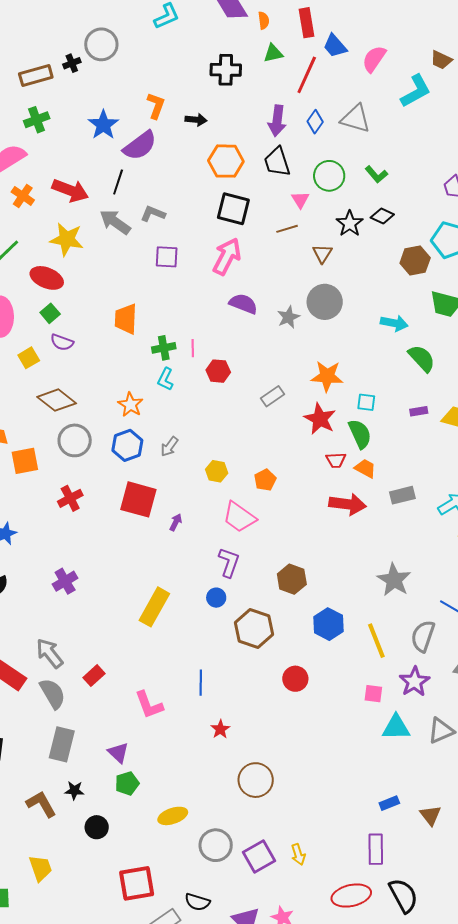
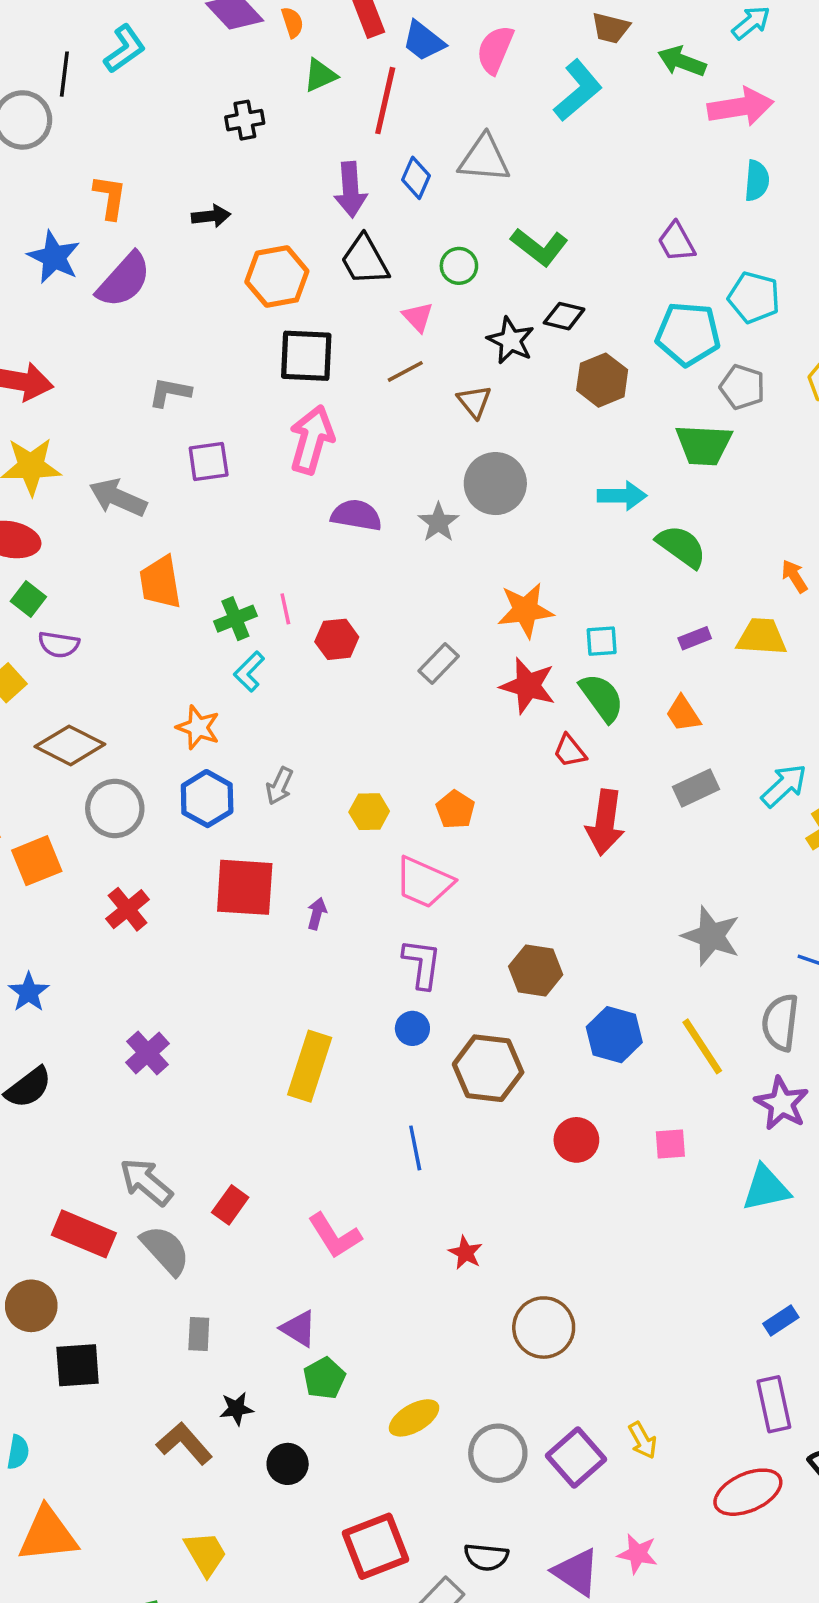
black cross: (226, 70) -> (245, 120), size x0.7
orange L-shape: (156, 106) -> (110, 197), moved
green L-shape: (376, 174) -> (539, 247), size x1.4
green circle: (329, 176) -> (459, 266), size x0.7
black line: (118, 182) -> (64, 74), moved
gray arrow: (115, 222) -> (118, 498), moved
brown hexagon: (415, 261) -> (602, 380), moved
cyan L-shape: (165, 379) -> (249, 672), turned 30
red trapezoid: (336, 460) -> (570, 751), turned 65
orange trapezoid: (365, 468) -> (683, 714), moved, turned -140
red arrow: (348, 504) -> (605, 822), turned 102
blue line: (201, 683) -> (415, 1148), moved
pink square: (373, 694) -> (670, 1144), moved
gray rectangle: (62, 744) -> (199, 1334), size x0.6

